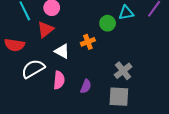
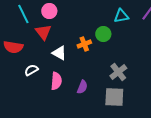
green circle: (108, 23) -> (103, 34), moved
red triangle: (46, 29) -> (43, 32), turned -30
white semicircle: (33, 69) -> (31, 70), size x0.6

